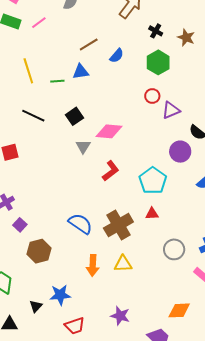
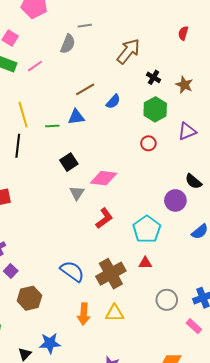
purple triangle: (171, 110) -> (187, 131), moved
black line: (33, 116) -> (18, 146), moved, turned 70

